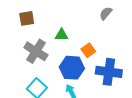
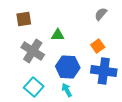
orange square: (88, 50) -> (98, 46), moved

